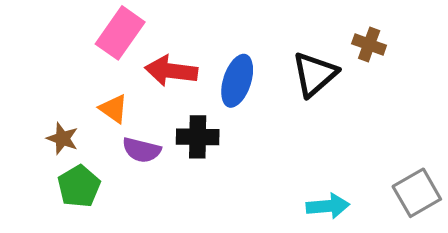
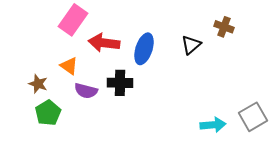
black triangle: (315, 74) -> (191, 45), size x0.7
cyan arrow: (328, 206) -> (213, 125), moved

